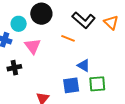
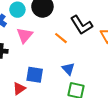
blue square: (71, 85) -> (35, 75), moved

